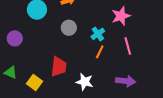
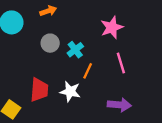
cyan cross: (98, 34) -> (75, 50), moved
white star: (85, 82) -> (70, 91), moved

